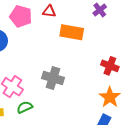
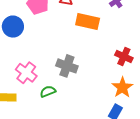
green semicircle: (25, 107) -> (48, 92), moved

